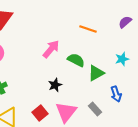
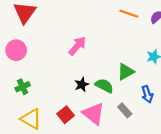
orange line: (88, 29) -> (129, 14), moved
green semicircle: (76, 60) -> (104, 86), moved
pink triangle: (66, 112) -> (94, 114), turned -30

